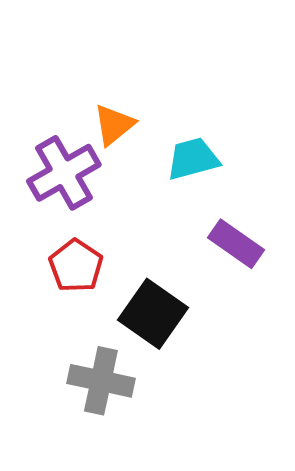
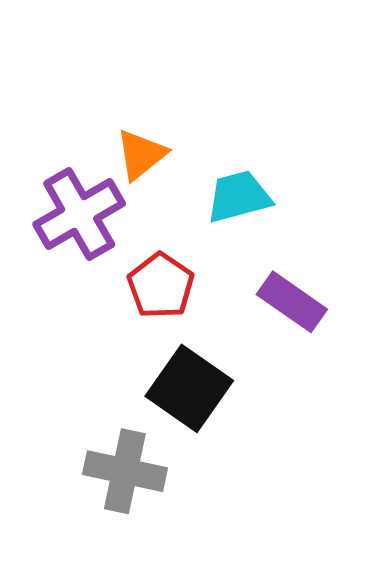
red pentagon: (76, 266) -> (161, 286), moved

